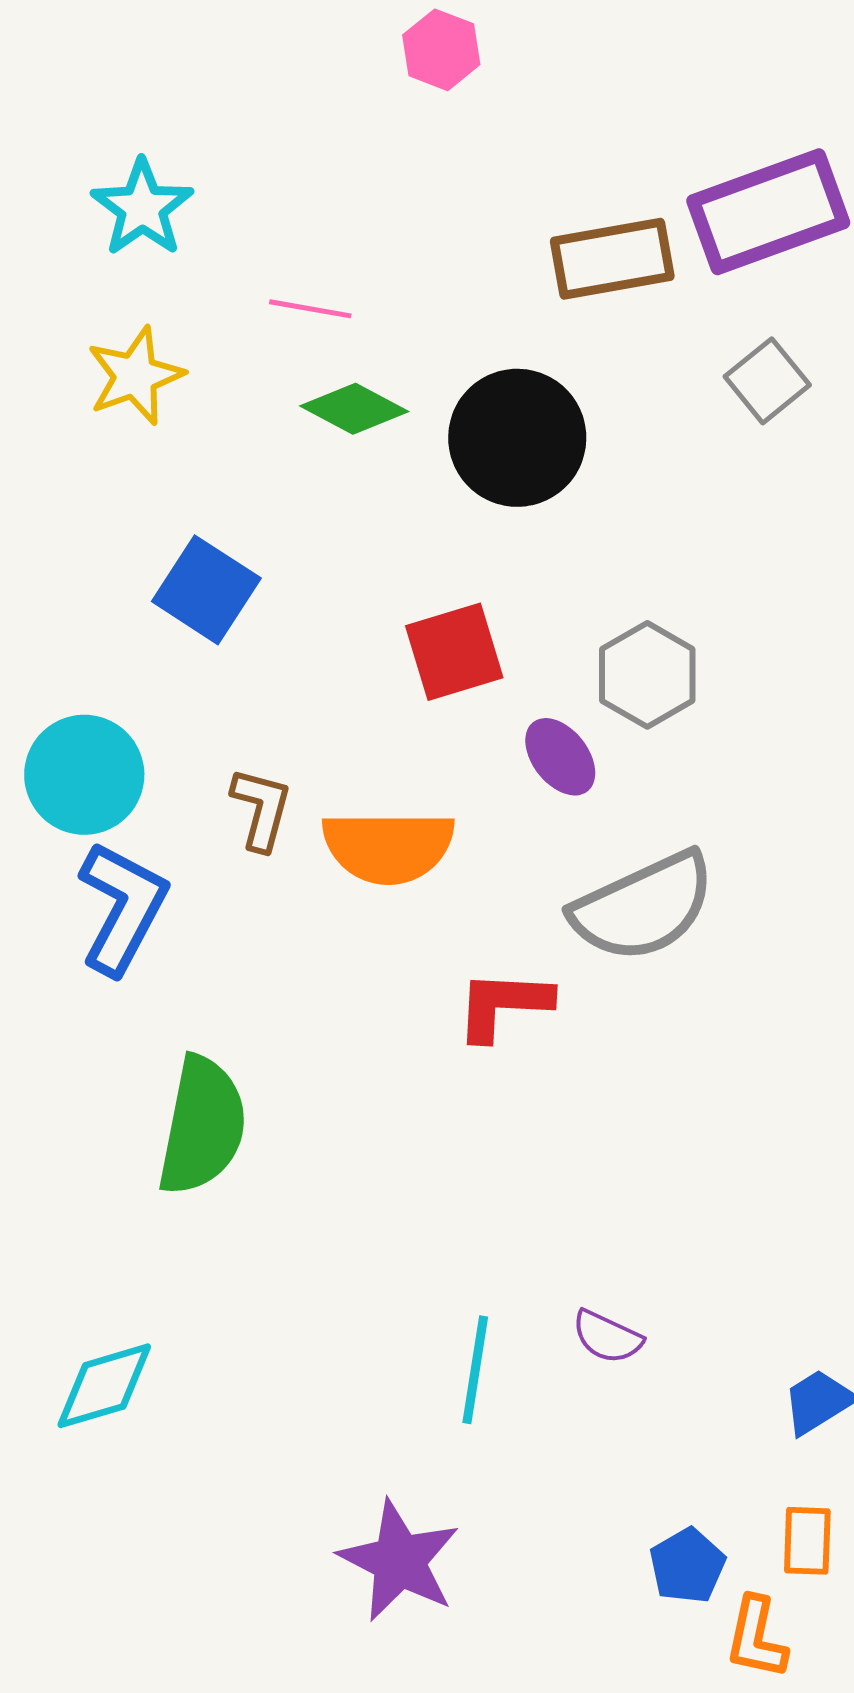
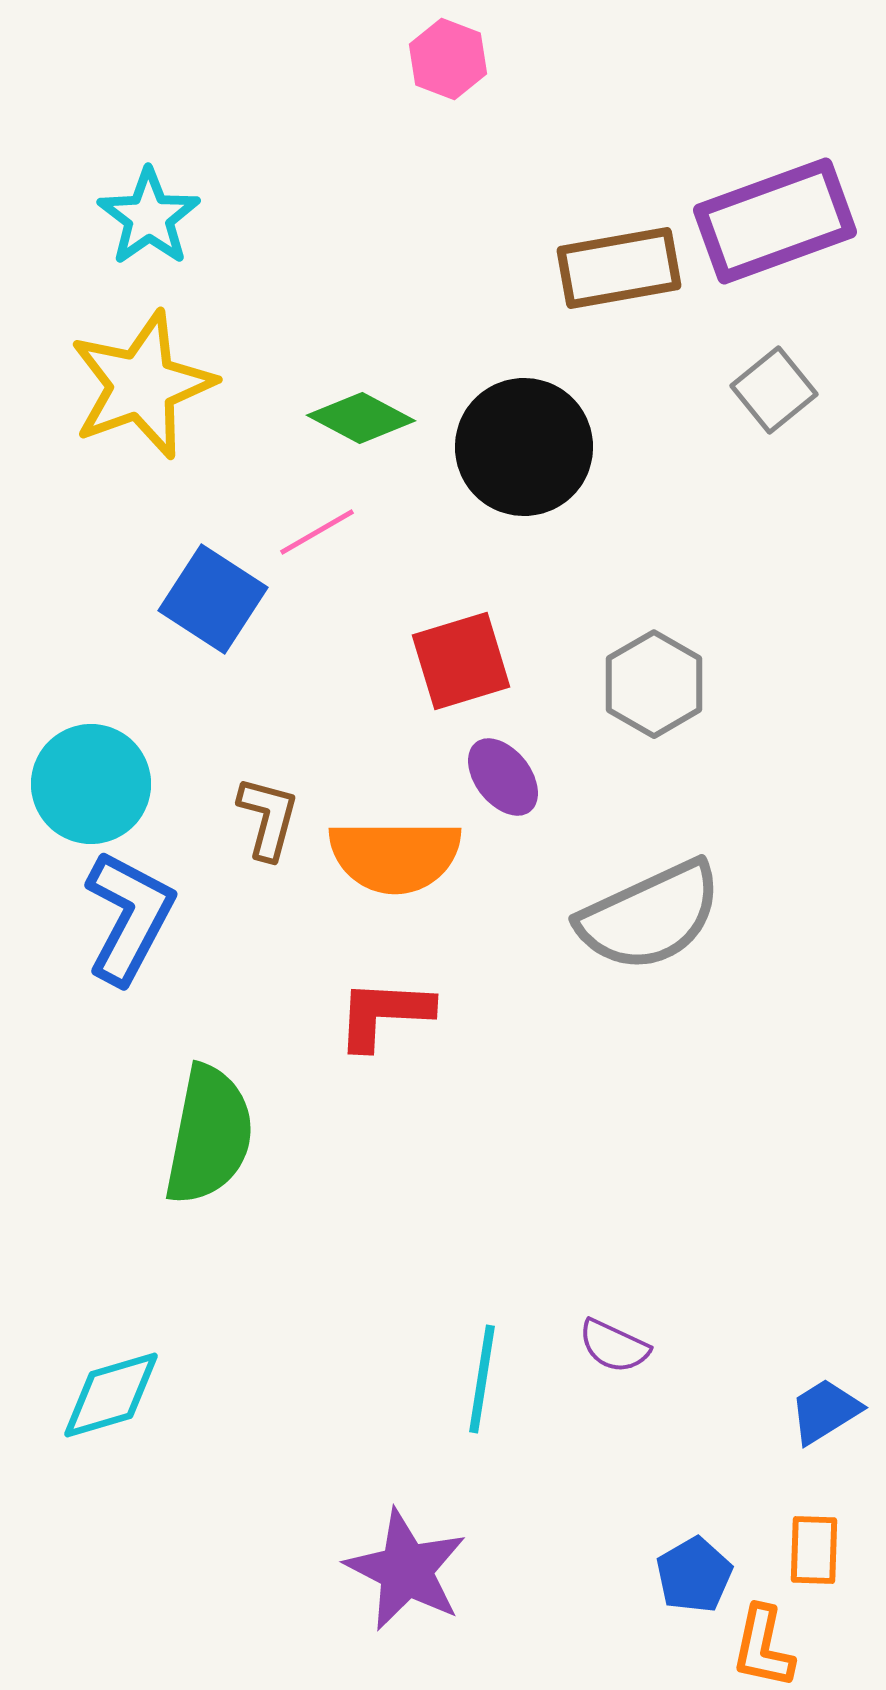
pink line: (310, 309) -> (317, 532), moved, turned -40
yellow star: (135, 376) -> (142, 385), size x1.5
purple ellipse: (560, 757) -> (503, 777), moved
red L-shape: (503, 1005) -> (384, 1014), moved

